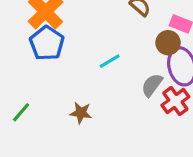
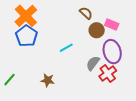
brown circle: (168, 43) -> (97, 30), moved

